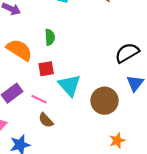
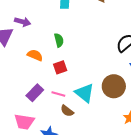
orange semicircle: (19, 50) -> (35, 55), size x0.7
cyan triangle: (69, 85) -> (84, 93), moved

